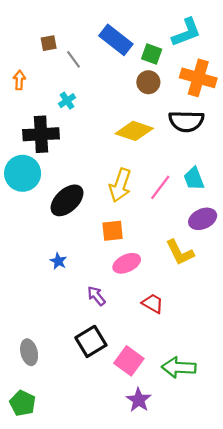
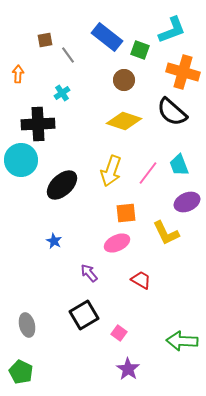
brown circle: (148, 82) -> (124, 80), moved
black semicircle: (186, 121) -> (172, 112), turned 40
orange square: (113, 231) -> (126, 213), moved
pink square: (129, 361) -> (119, 333), size x0.6
green arrow: (179, 367) -> (182, 341), moved

